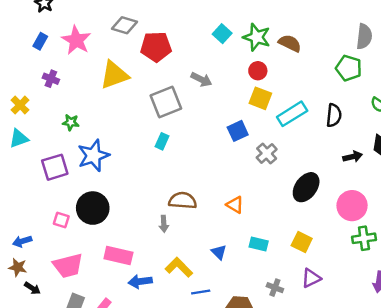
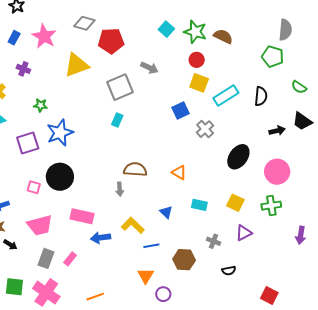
green cross: (364, 238) -> (271, 206), moved

